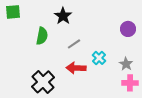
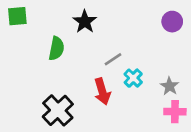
purple circle: (128, 29) -> (172, 22), moved
gray line: (74, 44) -> (113, 59), moved
red arrow: (76, 68) -> (102, 92), turned -108

